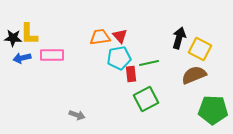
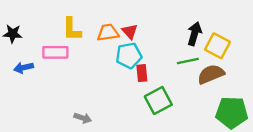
yellow L-shape: (29, 34) -> (72, 29), moved
blue arrow: (22, 58) -> (24, 68), moved
green line: (149, 63) -> (188, 61), moved

